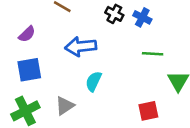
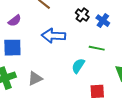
green line: (153, 54) -> (97, 48), moved
cyan semicircle: (94, 81) -> (78, 66), moved

